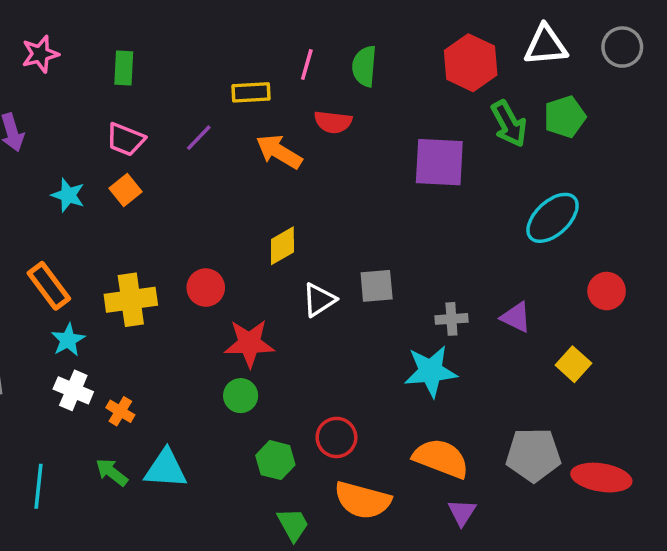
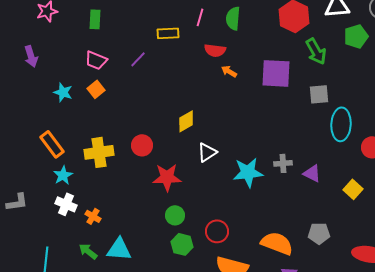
green pentagon: (565, 117) -> (356, 36), moved
orange arrow: (279, 152) -> (229, 71), moved, size x0.6
cyan ellipse: (553, 218) -> (341, 124), moved, turned -44
gray square: (377, 286) -> (319, 94), moved
purple triangle: (516, 317) -> (312, 173), moved
cyan star: (431, 371) -> (248, 172), moved
green circle: (241, 396) -> (175, 215), moved
gray pentagon: (533, 455) -> (319, 233), moved, size x0.7

